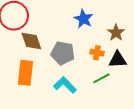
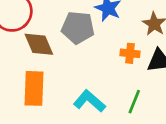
gray pentagon: (63, 53) -> (78, 28), moved
green line: (101, 78) -> (134, 102), moved, turned -36

